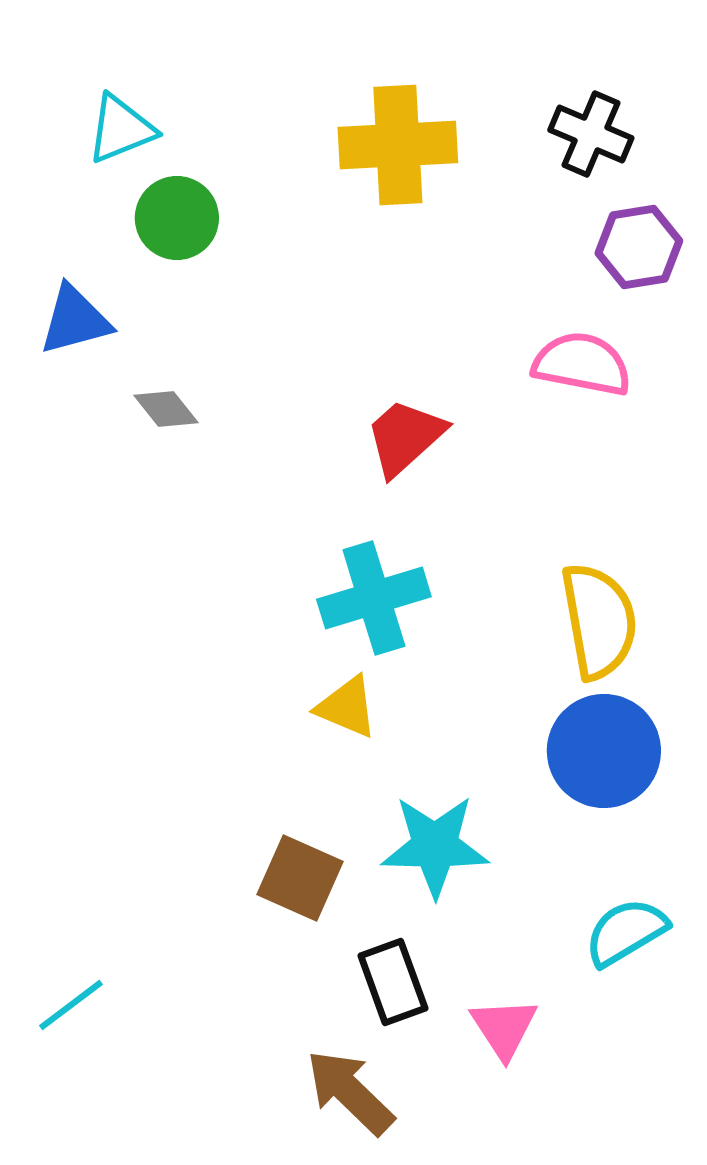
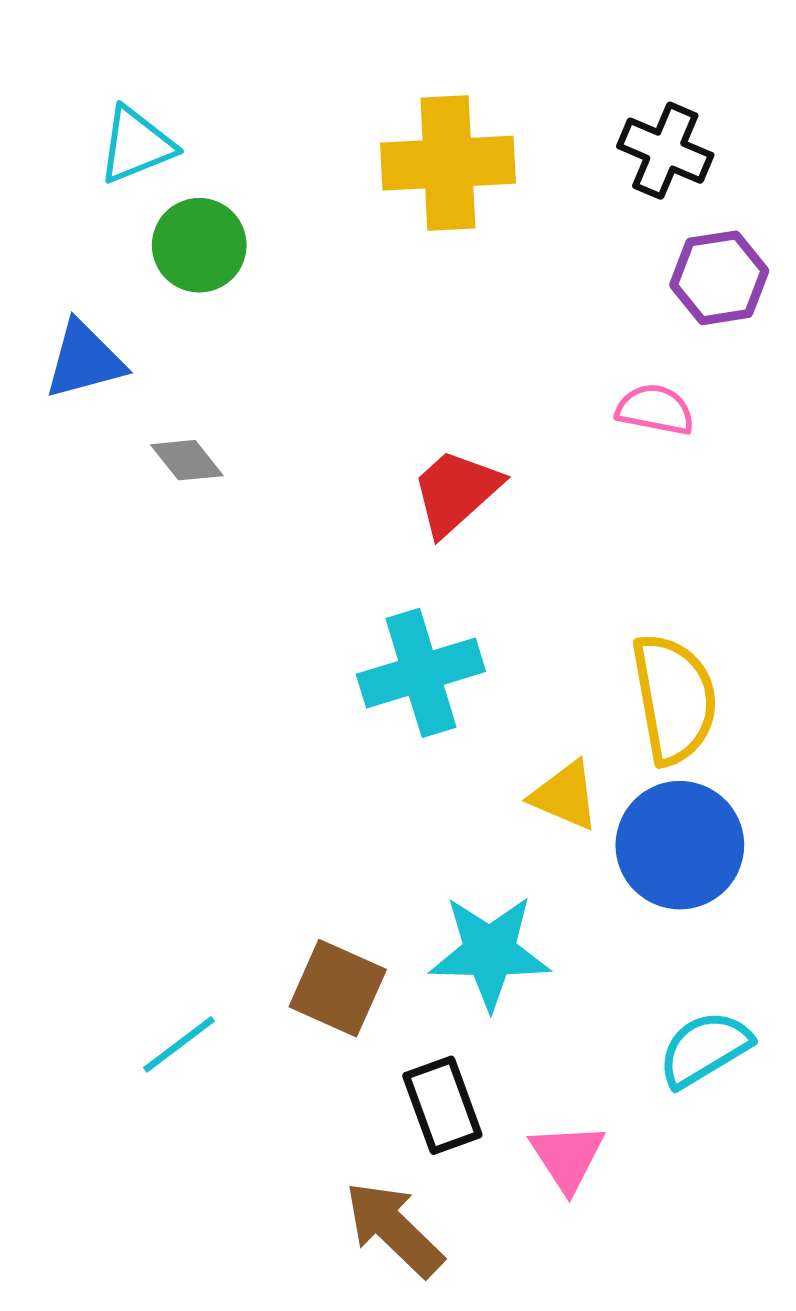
pink semicircle: (582, 364) -> (655, 410), size x0.7
yellow triangle: (347, 707) -> (565, 796), moved
cyan line: (71, 1005) -> (179, 1044), moved

